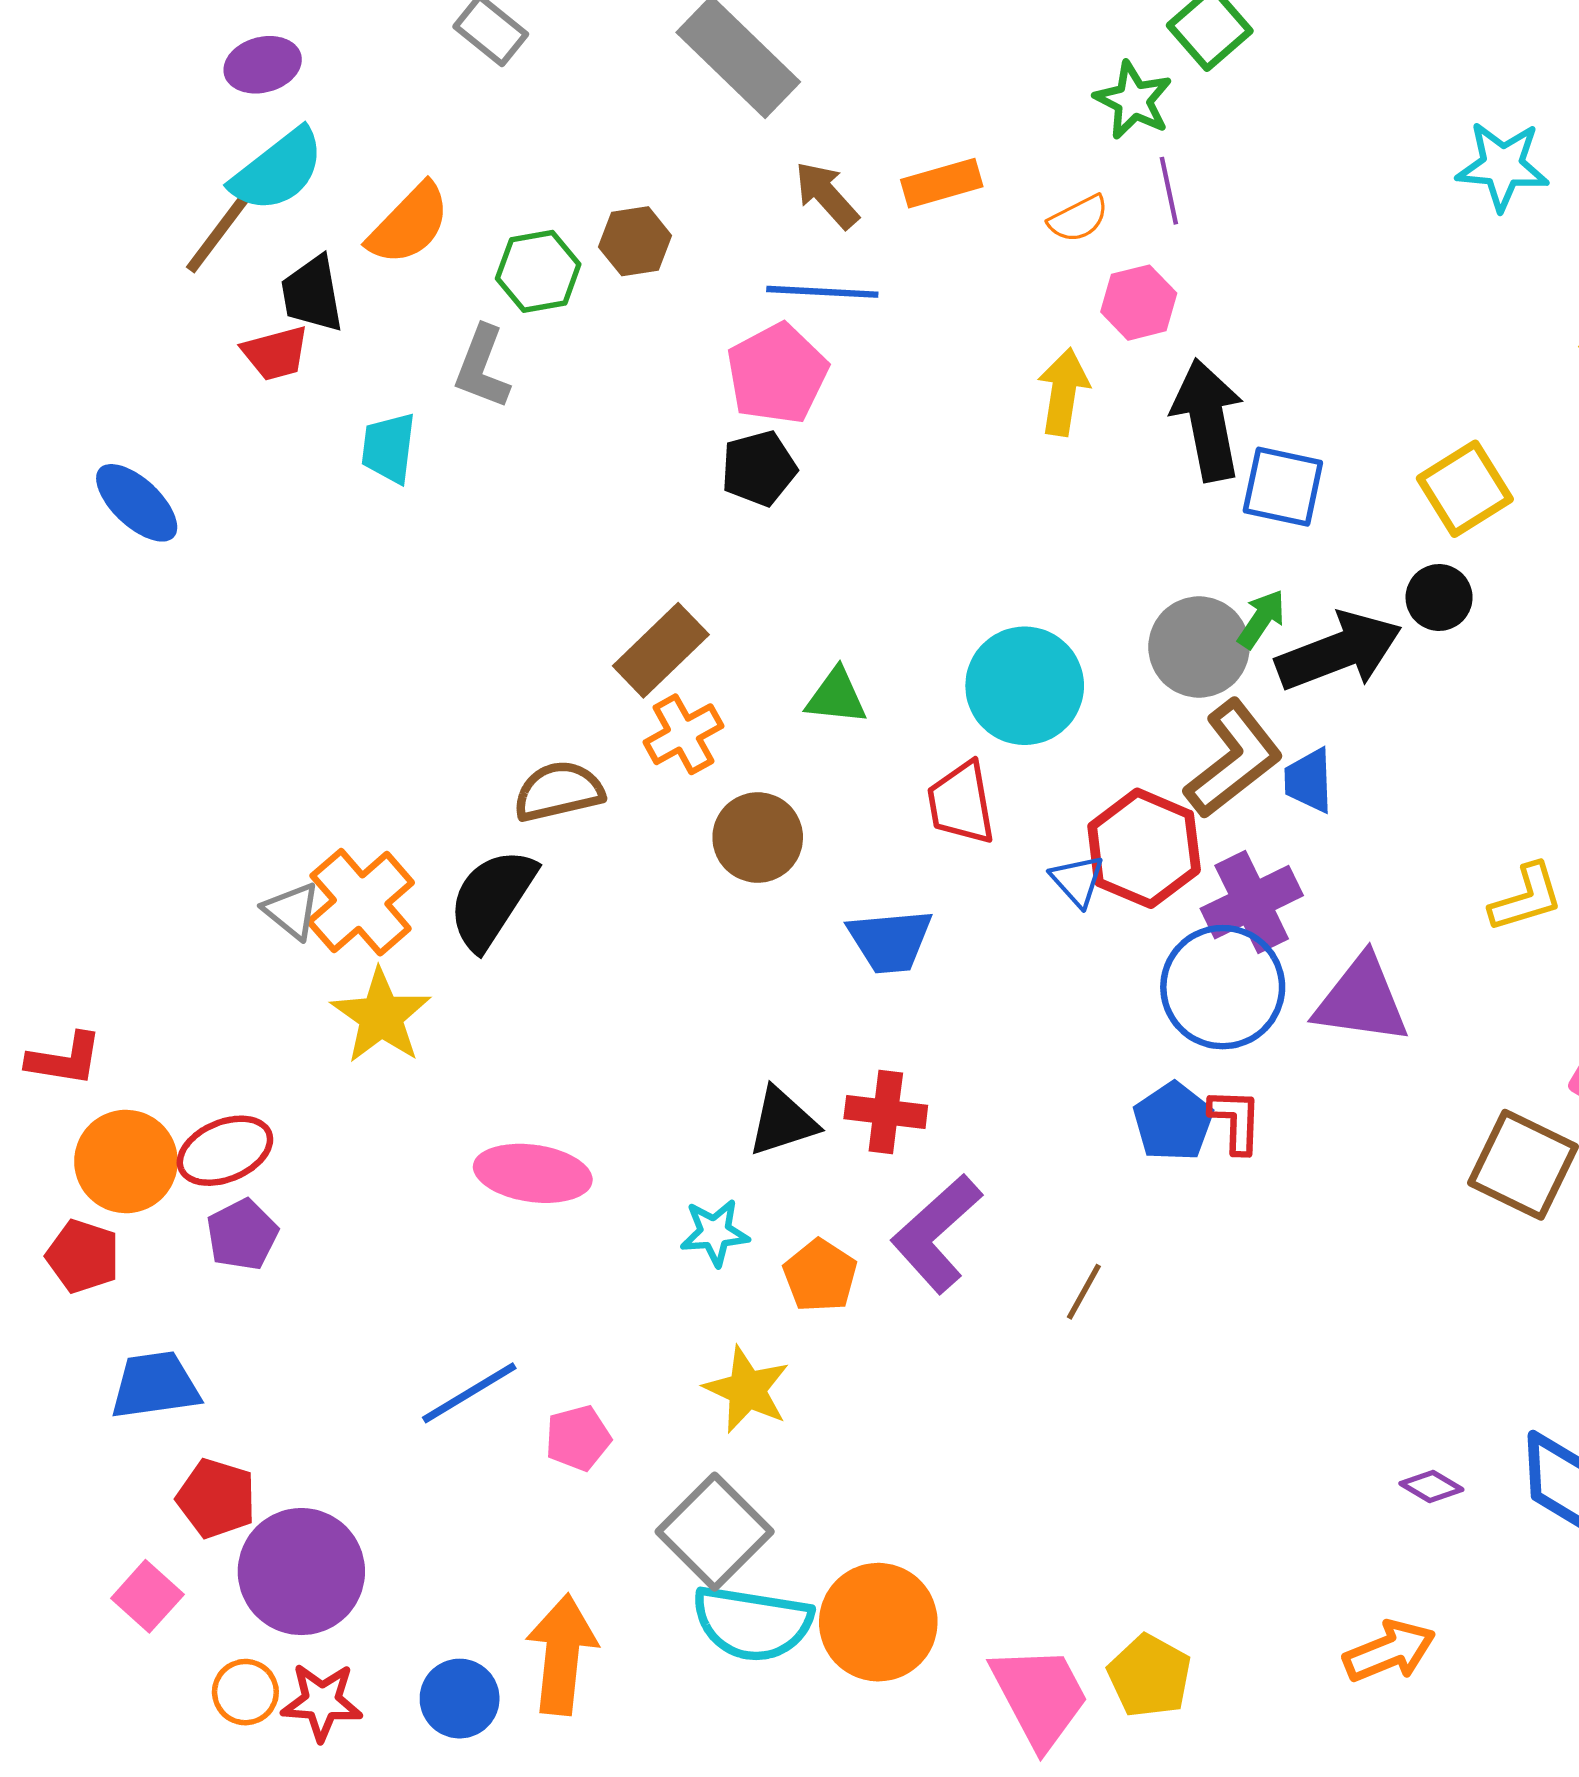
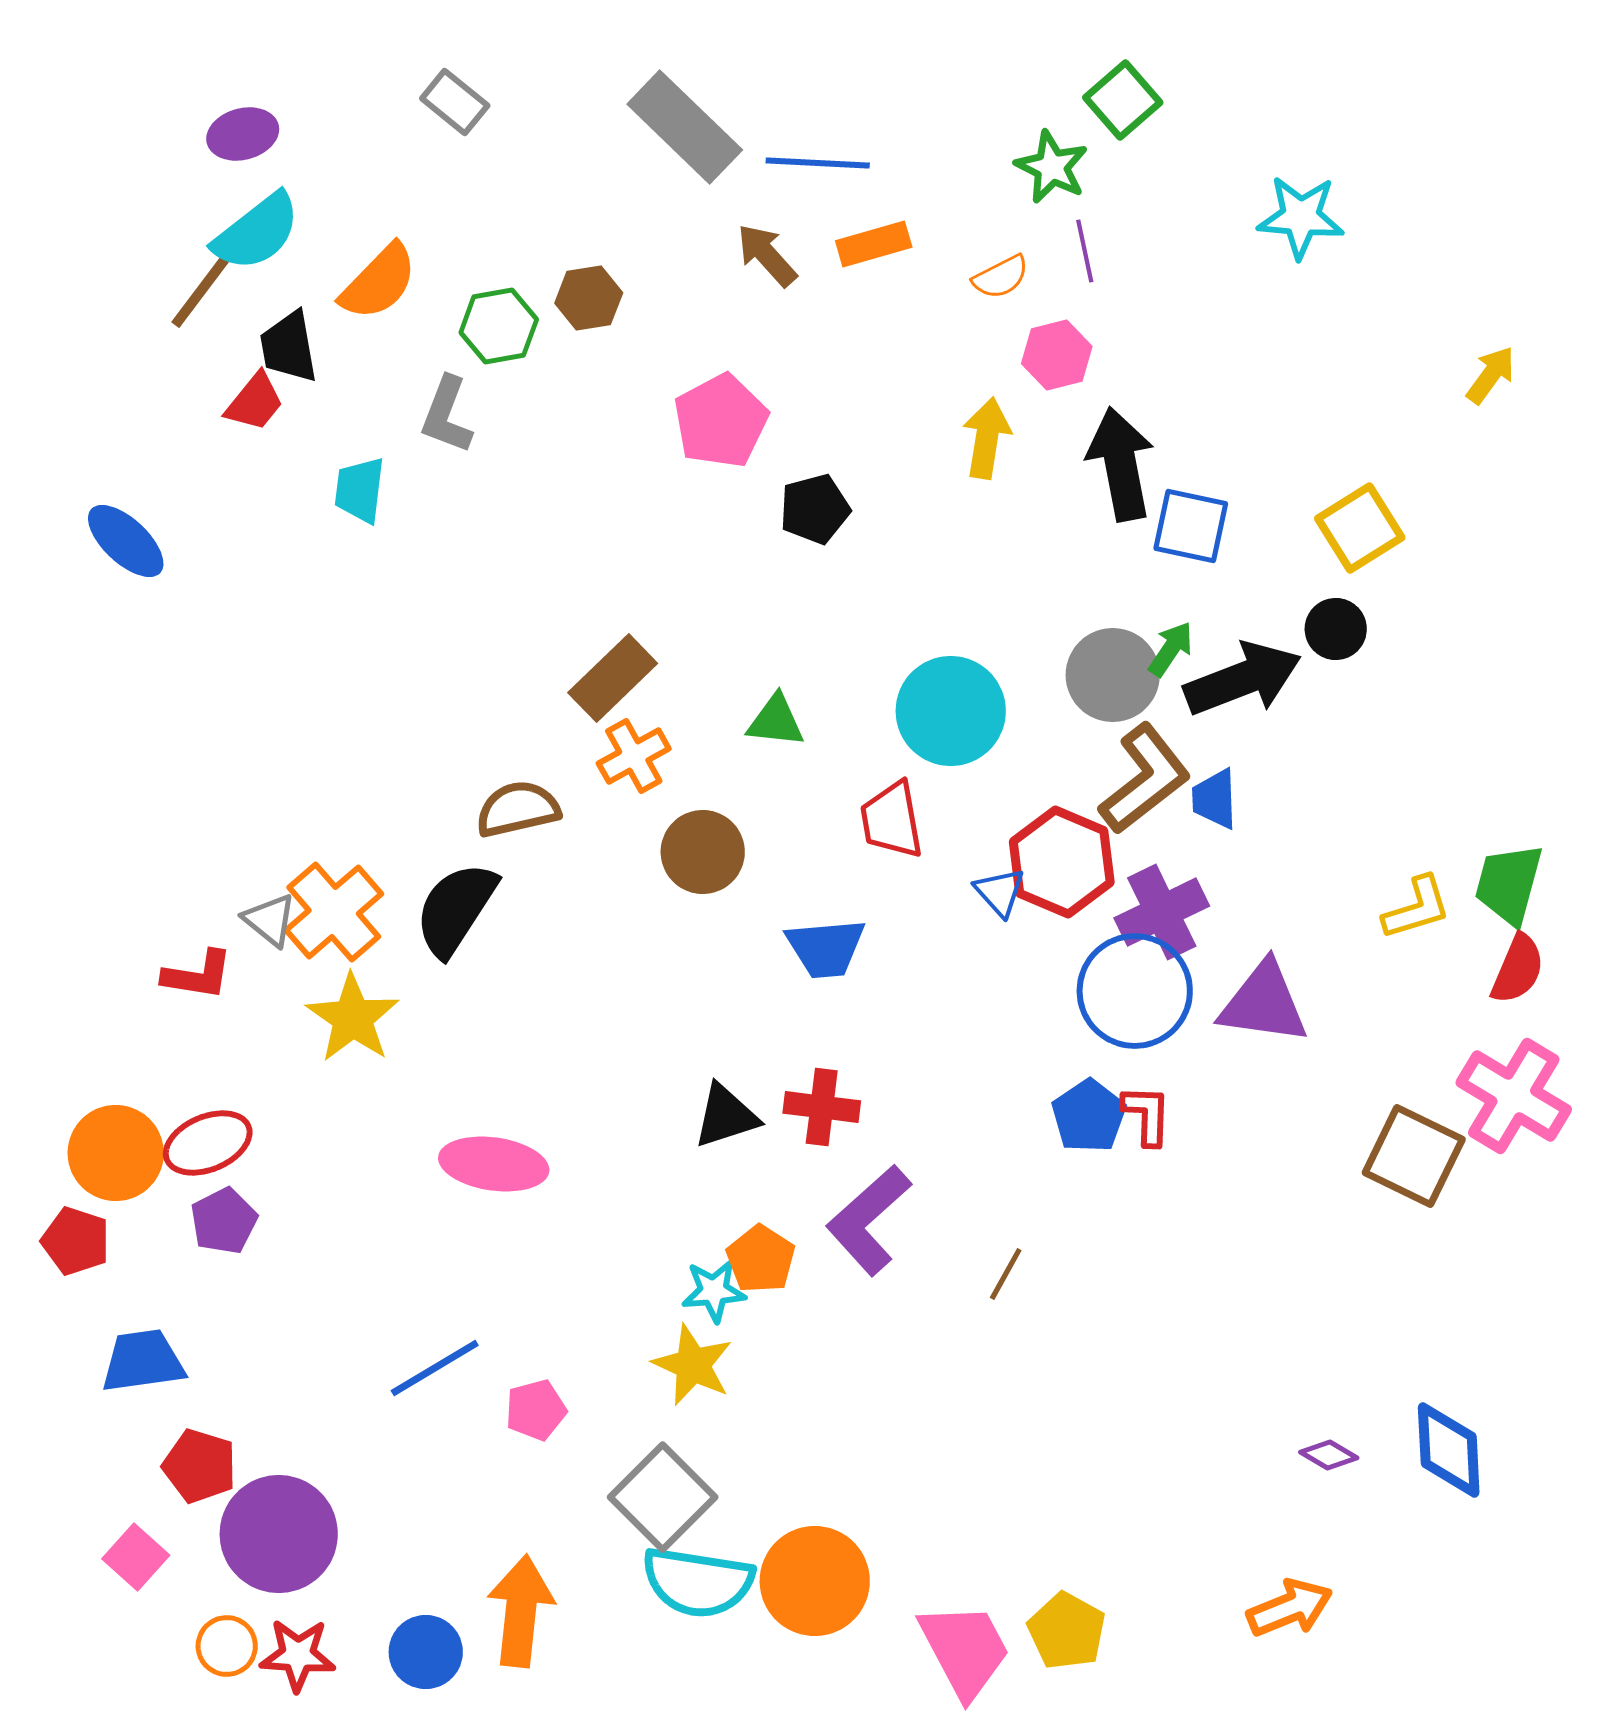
cyan star: (1503, 166) -> (1301, 217), moved
blue line: (822, 292) -> (818, 163), moved
red trapezoid: (276, 353) -> (255, 402), turned -36
black pentagon: (759, 468) -> (815, 509), moved
red L-shape: (65, 1059) -> (198, 975), moved
cyan star: (715, 1233) -> (714, 1291), moved

